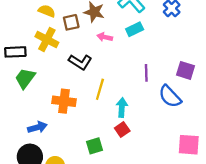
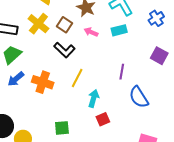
brown square: (71, 22) -> (64, 25), moved, turned 35
purple square: (186, 70) -> (159, 56), moved
blue arrow: (37, 127) -> (16, 79), moved, turned 144
red square: (122, 129) -> (103, 119), moved

